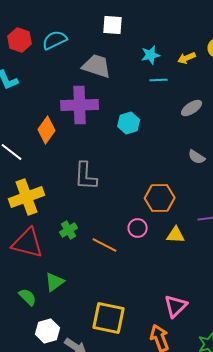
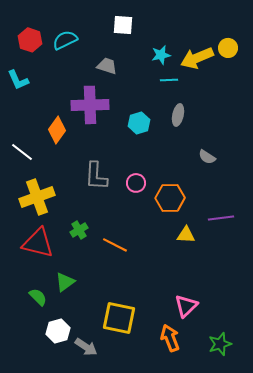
yellow arrow: (187, 58) -> (197, 58), size x1.8
gray trapezoid: (97, 66) -> (107, 66), size x0.7
gray ellipse: (192, 108) -> (178, 115), moved, turned -45
pink circle: (138, 228) -> (136, 183), moved

